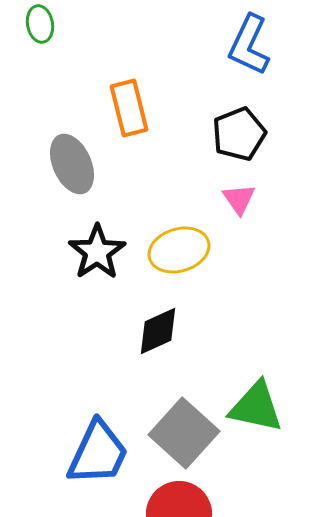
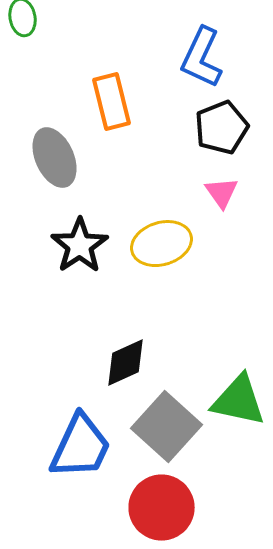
blue L-shape: (249, 45) -> (202, 58), moved
black diamond: (158, 331) -> (126, 363), moved

